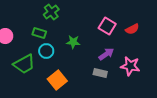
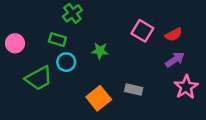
purple arrow: (106, 54) -> (175, 60), moved
pink star: (130, 66) -> (186, 87), moved, turned 30
orange square: (57, 80) -> (99, 98), moved

